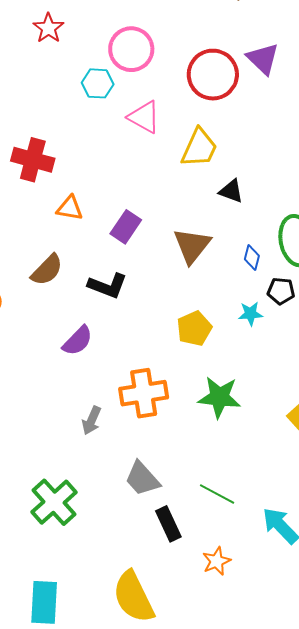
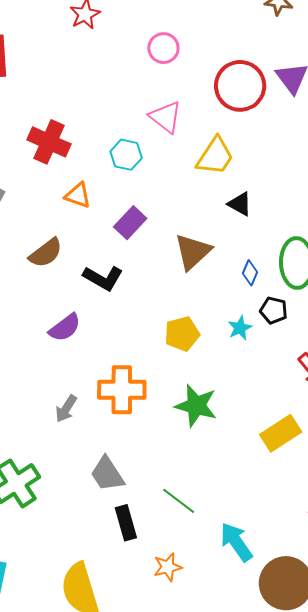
pink circle: (131, 49) -> (163, 48), size x0.7
cyan hexagon: (98, 83) -> (126, 155), moved
cyan star: (250, 314) -> (240, 328), turned -30

